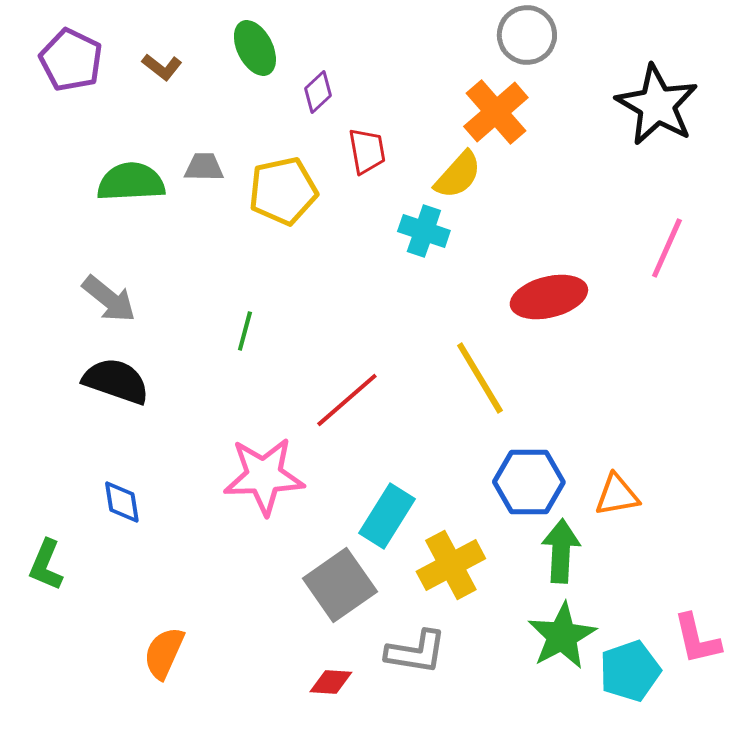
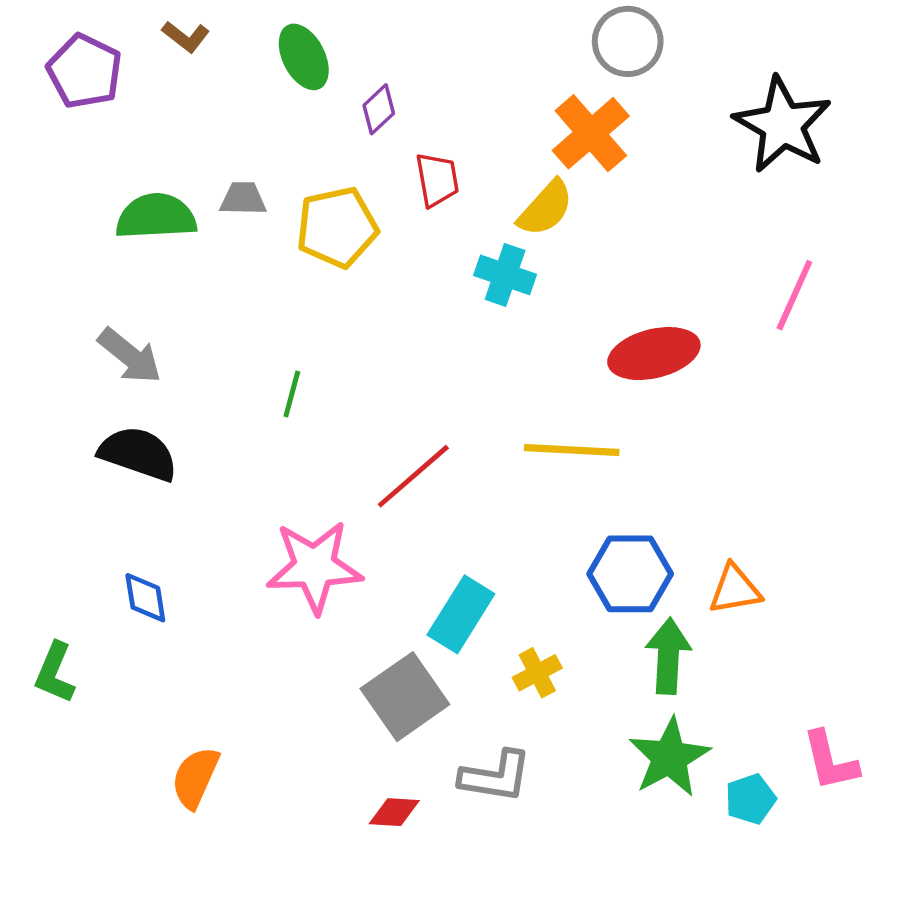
brown L-shape: (162, 67) -> (186, 37), moved
yellow line: (480, 378) -> (572, 450), turned -56
yellow cross: (451, 565) -> (537, 673), size x0.6
cyan pentagon: (630, 671) -> (750, 799), size x0.7

